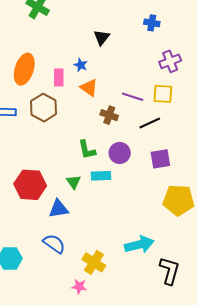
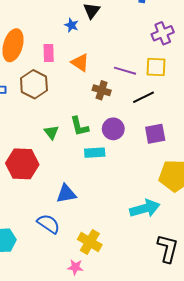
blue star: (81, 65) -> (71, 25), moved
green triangle: (73, 182) -> (51, 132), moved
blue triangle: (59, 209) -> (66, 194), moved
cyan arrow: (139, 245) -> (145, 208), moved

